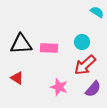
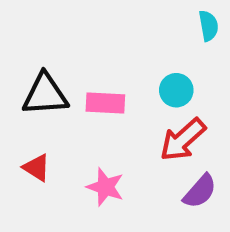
cyan semicircle: (97, 12) -> (209, 26), turned 48
pink star: (59, 87) -> (105, 187), moved

